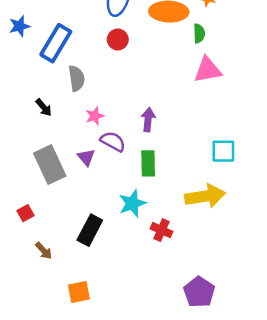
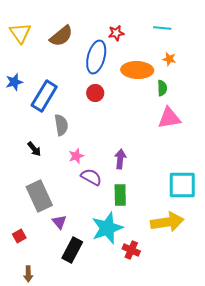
cyan square: (223, 151) -> (182, 185), size x1.4
purple triangle: (86, 157) -> (59, 222), moved
cyan star: (132, 203) -> (107, 228), size x1.4
brown arrow: (44, 251) -> (28, 274), moved, turned 42

